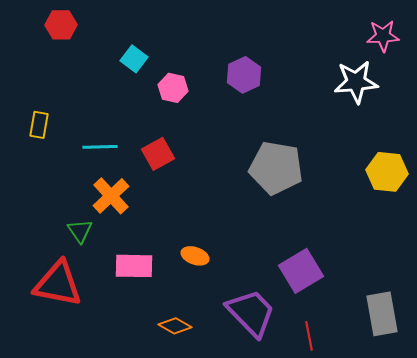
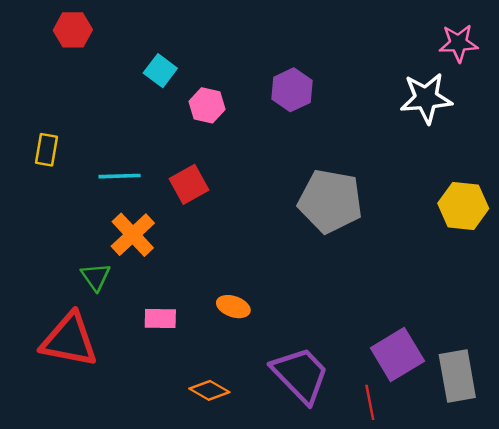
pink rectangle: (134, 266) -> (160, 319), size x0.7
purple square: (301, 271) -> (397, 354), moved

